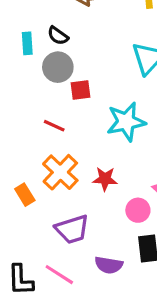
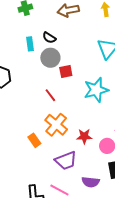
red line: (54, 126) -> (50, 95), turned 32
red star: (105, 179) -> (84, 136), moved

